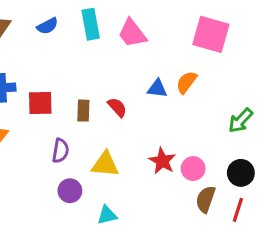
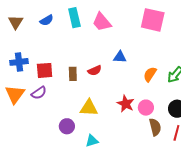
orange semicircle: (186, 82) -> (150, 74), moved
red semicircle: (117, 107) -> (95, 71), turned 112
purple semicircle: (60, 151) -> (39, 93), moved, turned 49
brown semicircle: (206, 199) -> (155, 127), turned 150

